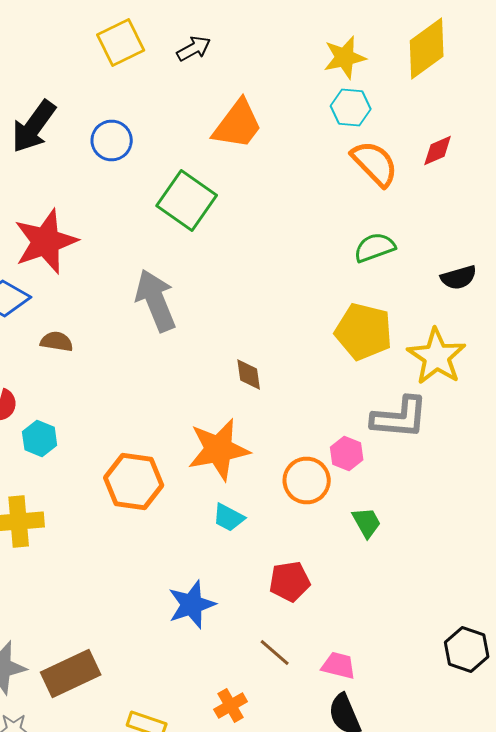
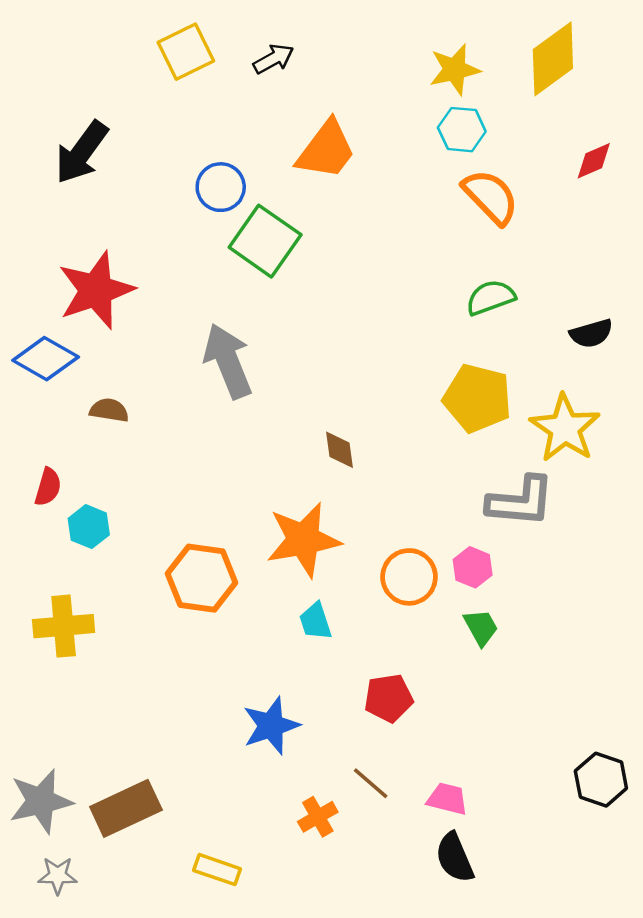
blue circle: (112, 140) -> (221, 187), moved
red diamond: (438, 150) -> (594, 161), moved
pink hexagon: (347, 454) -> (473, 567), moved
cyan trapezoid: (229, 518) -> (315, 621), turned 44
orange cross: (231, 706) -> (318, 817), moved

